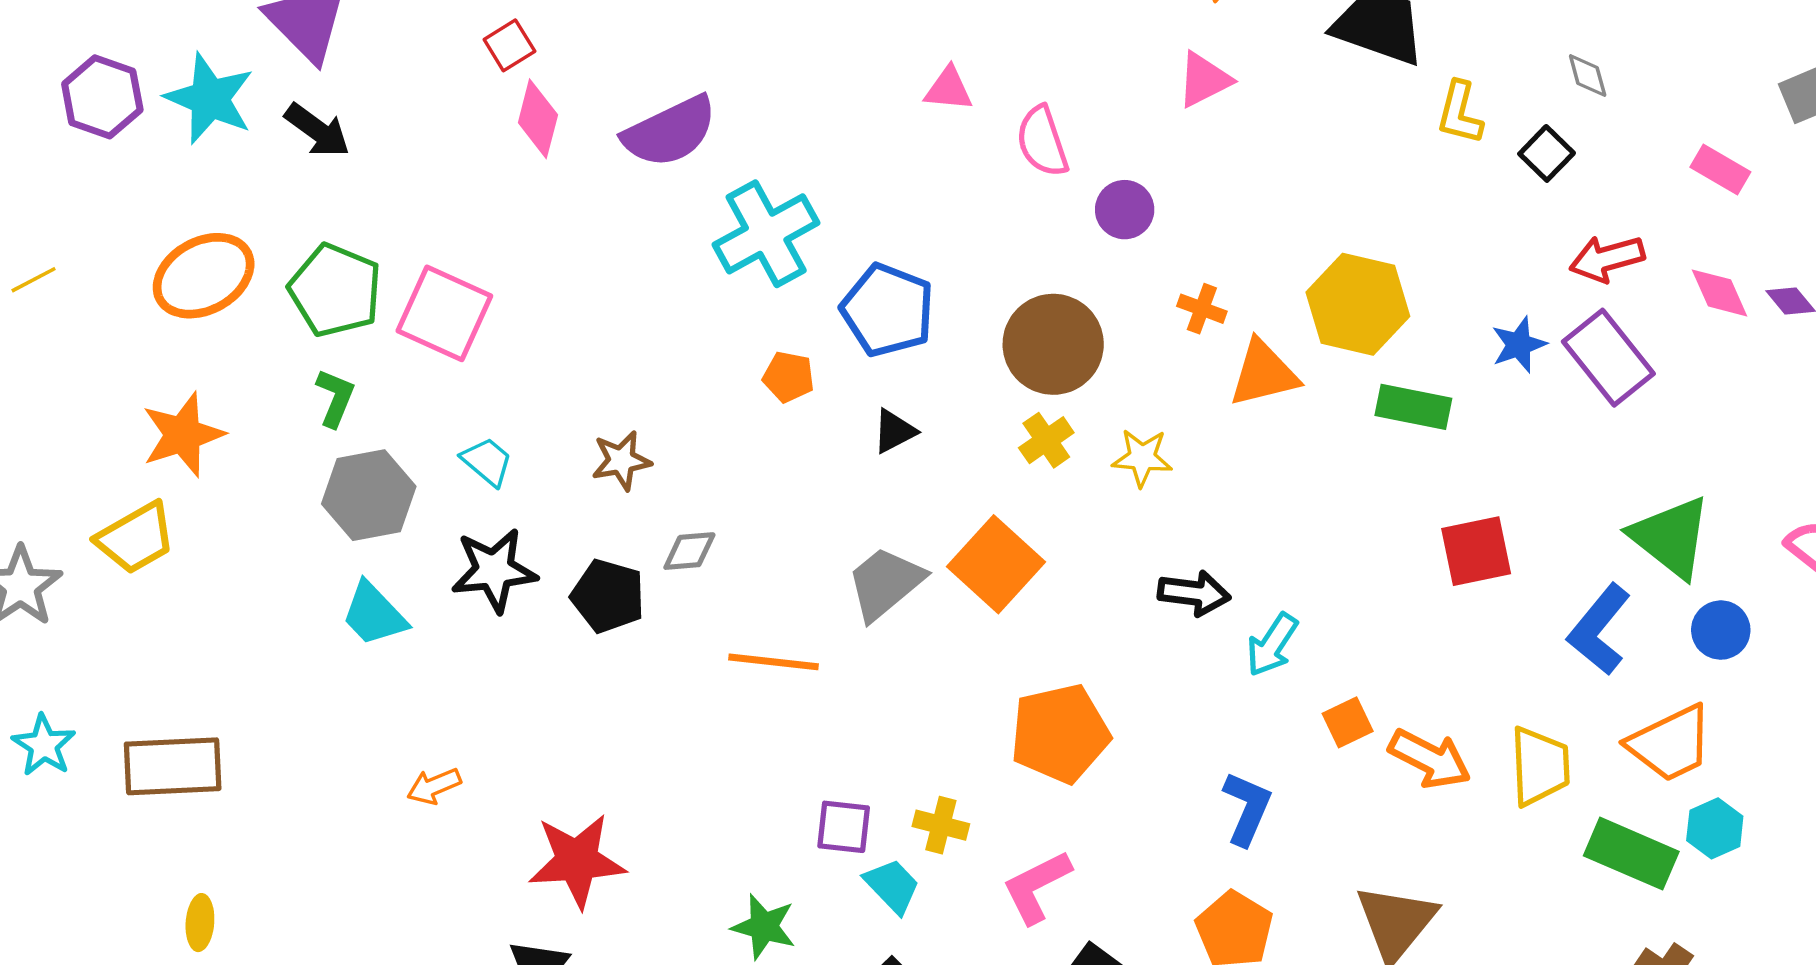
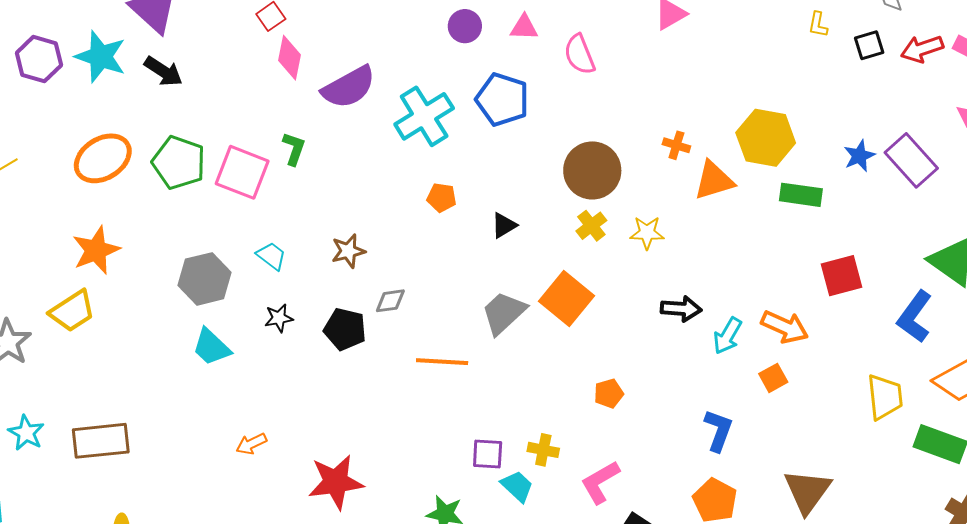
yellow L-shape: (1460, 113) -> (818, 25), size x0.7
purple semicircle: (670, 132) -> (349, 87), moved
black square: (1547, 153) -> (869, 45), turned 32
purple circle: (1125, 210) -> (465, 26), moved
red arrow: (1607, 259) -> (922, 49), moved
blue pentagon: (888, 310) -> (502, 100), moved
green L-shape: (335, 398) -> (294, 149), moved
black star: (494, 570) -> (279, 318), size x0.6
orange pentagon: (1060, 733) -> (609, 394), size x0.5
orange arrow: (1430, 759) -> (785, 327), moved

